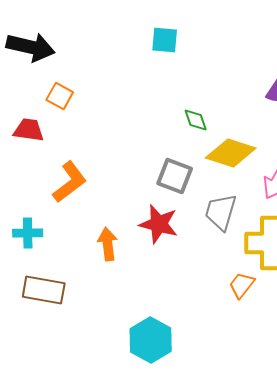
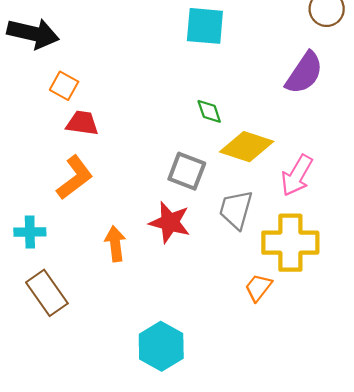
cyan square: (165, 40) -> (205, 26), moved, size x1.4
red trapezoid: (29, 130) -> (82, 123), moved
brown rectangle: (44, 290) -> (47, 293), turned 45

